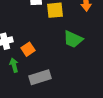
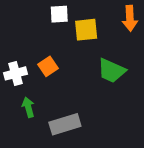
orange square: (28, 49) -> (48, 66), moved

